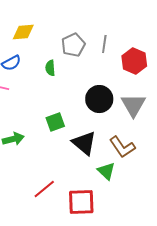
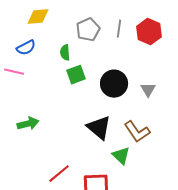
red hexagon: (134, 61) -> (149, 32), moved
gray triangle: (133, 105) -> (148, 90), size x0.6
green square: (55, 122) -> (76, 75), moved

